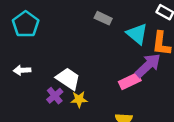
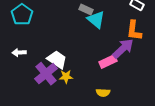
cyan triangle: (137, 34) -> (96, 20), moved
purple cross: (55, 96) -> (46, 74), size x1.6

